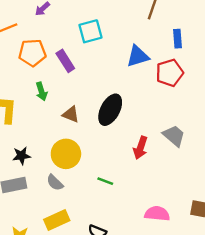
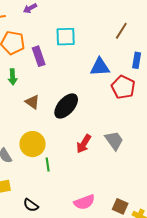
red pentagon: (170, 73) -> (123, 87), turned 30
yellow circle: (66, 154) -> (32, 144), moved
green line: (105, 181) -> (48, 165), turned 48
pink semicircle: (157, 214) -> (84, 202), turned 140

